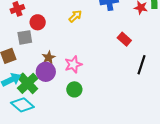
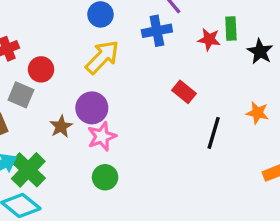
yellow arrow: (75, 16) -> (102, 57), size x1.6
gray square: (25, 37) -> (21, 95), turned 35
purple circle: (46, 72) -> (92, 108), moved

